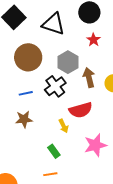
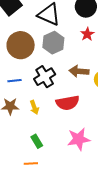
gray hexagon: (68, 62) -> (53, 43), moved
brown arrow: (89, 78) -> (79, 71), turned -78
yellow arrow: (64, 126) -> (34, 107), moved

